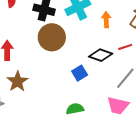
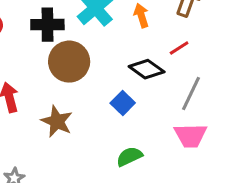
black diamond: (101, 55) -> (147, 69), turned 30
brown star: (17, 81) -> (57, 121), moved

